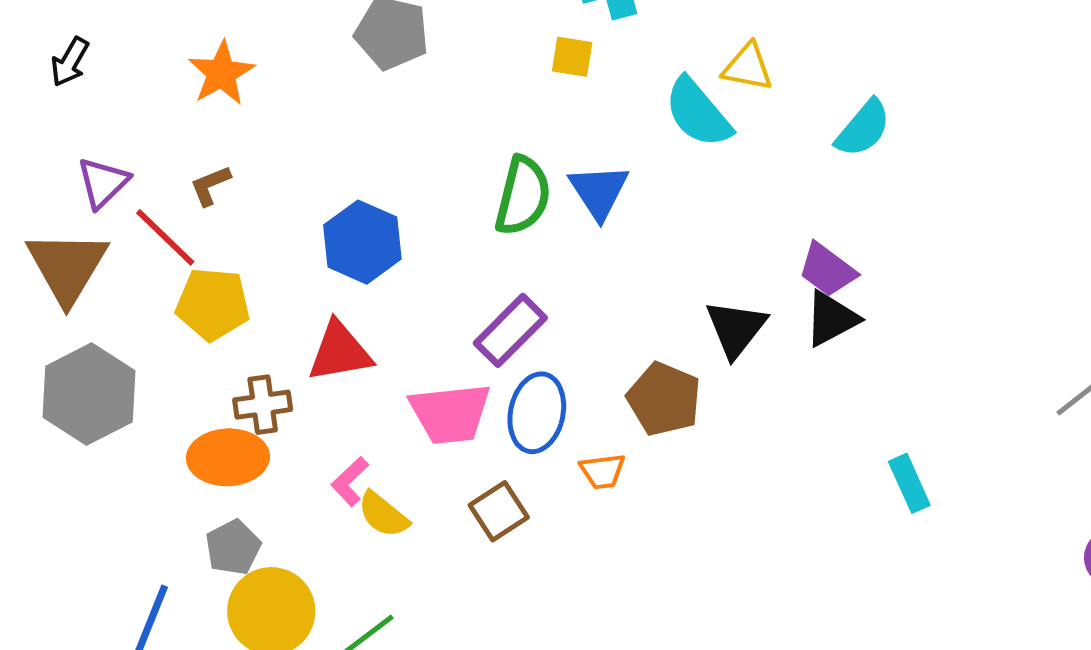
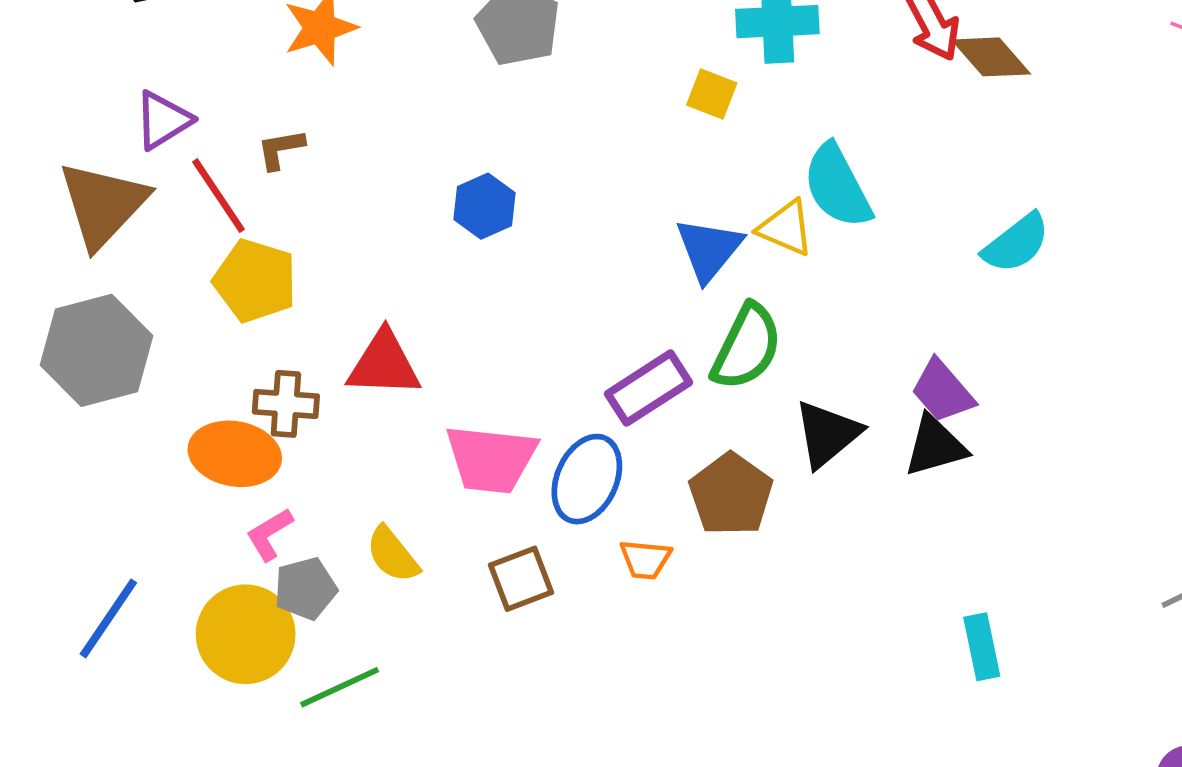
yellow triangle: (748, 67) -> (786, 228), moved
green semicircle: (523, 196) -> (747, 347), moved
blue hexagon: (362, 242) -> (484, 206), moved, size x0.7
purple rectangle: (510, 330) -> (649, 388), moved
pink L-shape: (350, 481) -> (269, 534), moved
gray pentagon: (233, 547) -> (305, 589), moved

